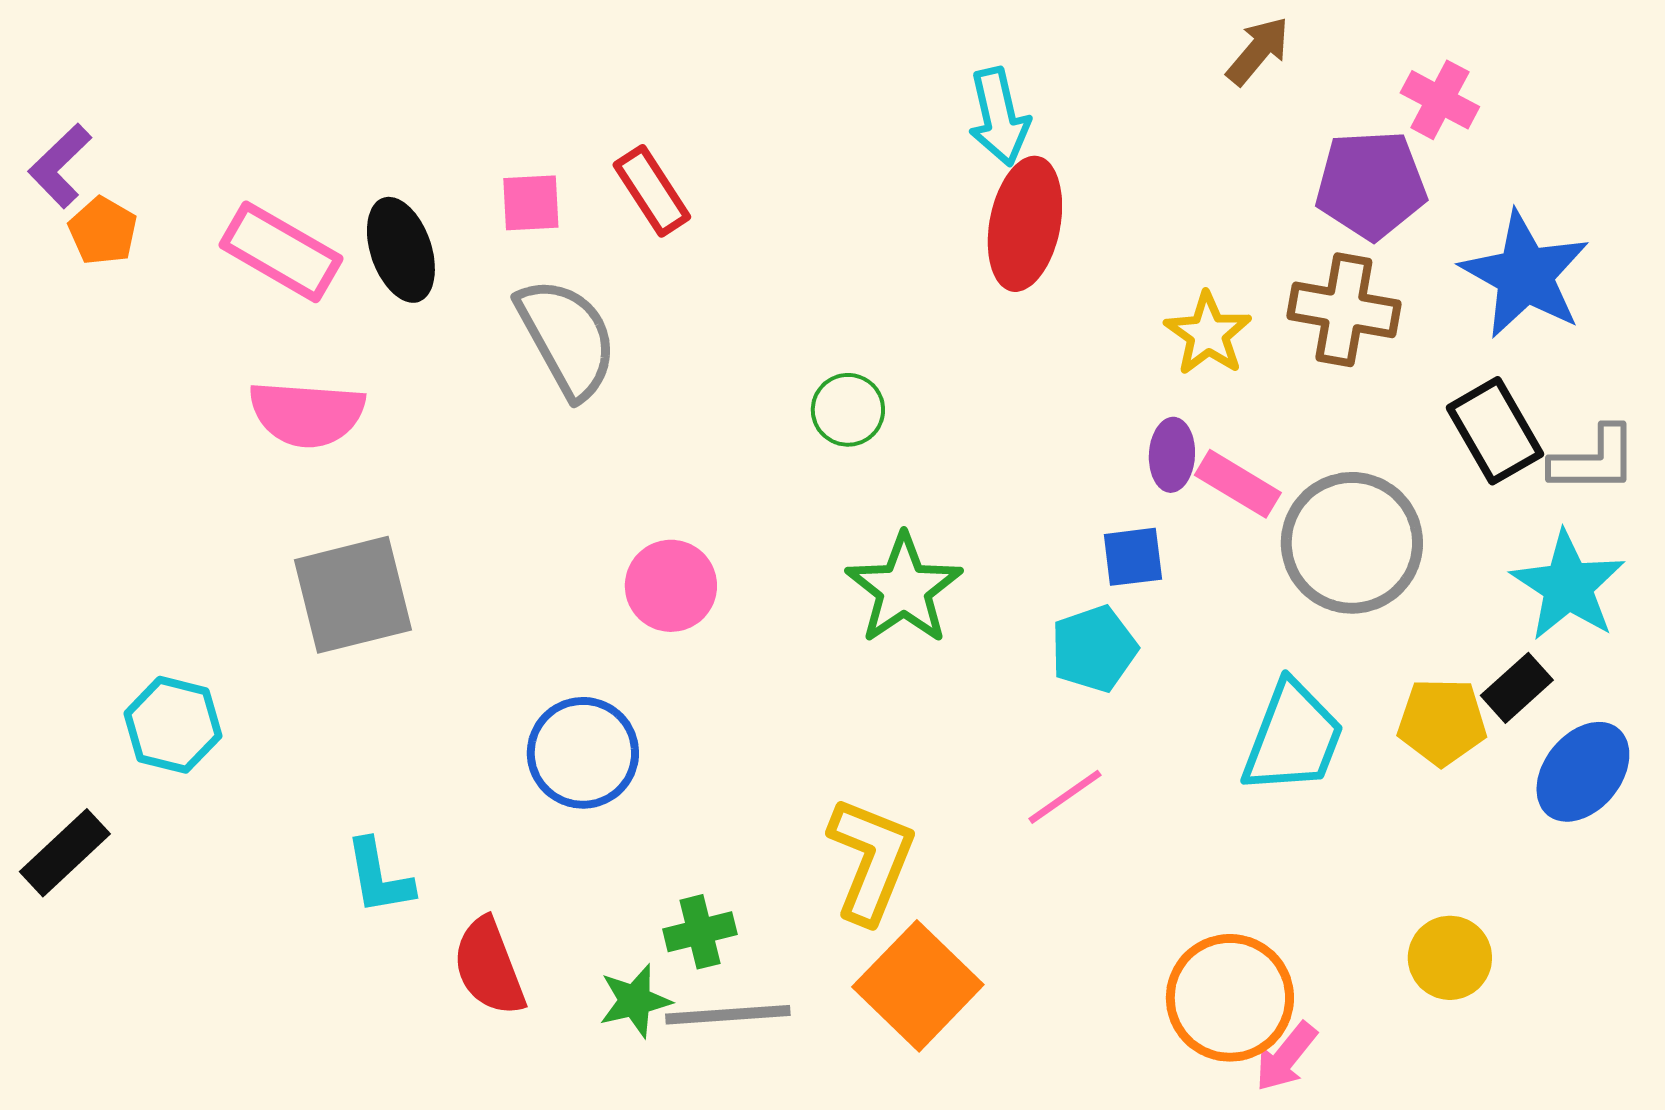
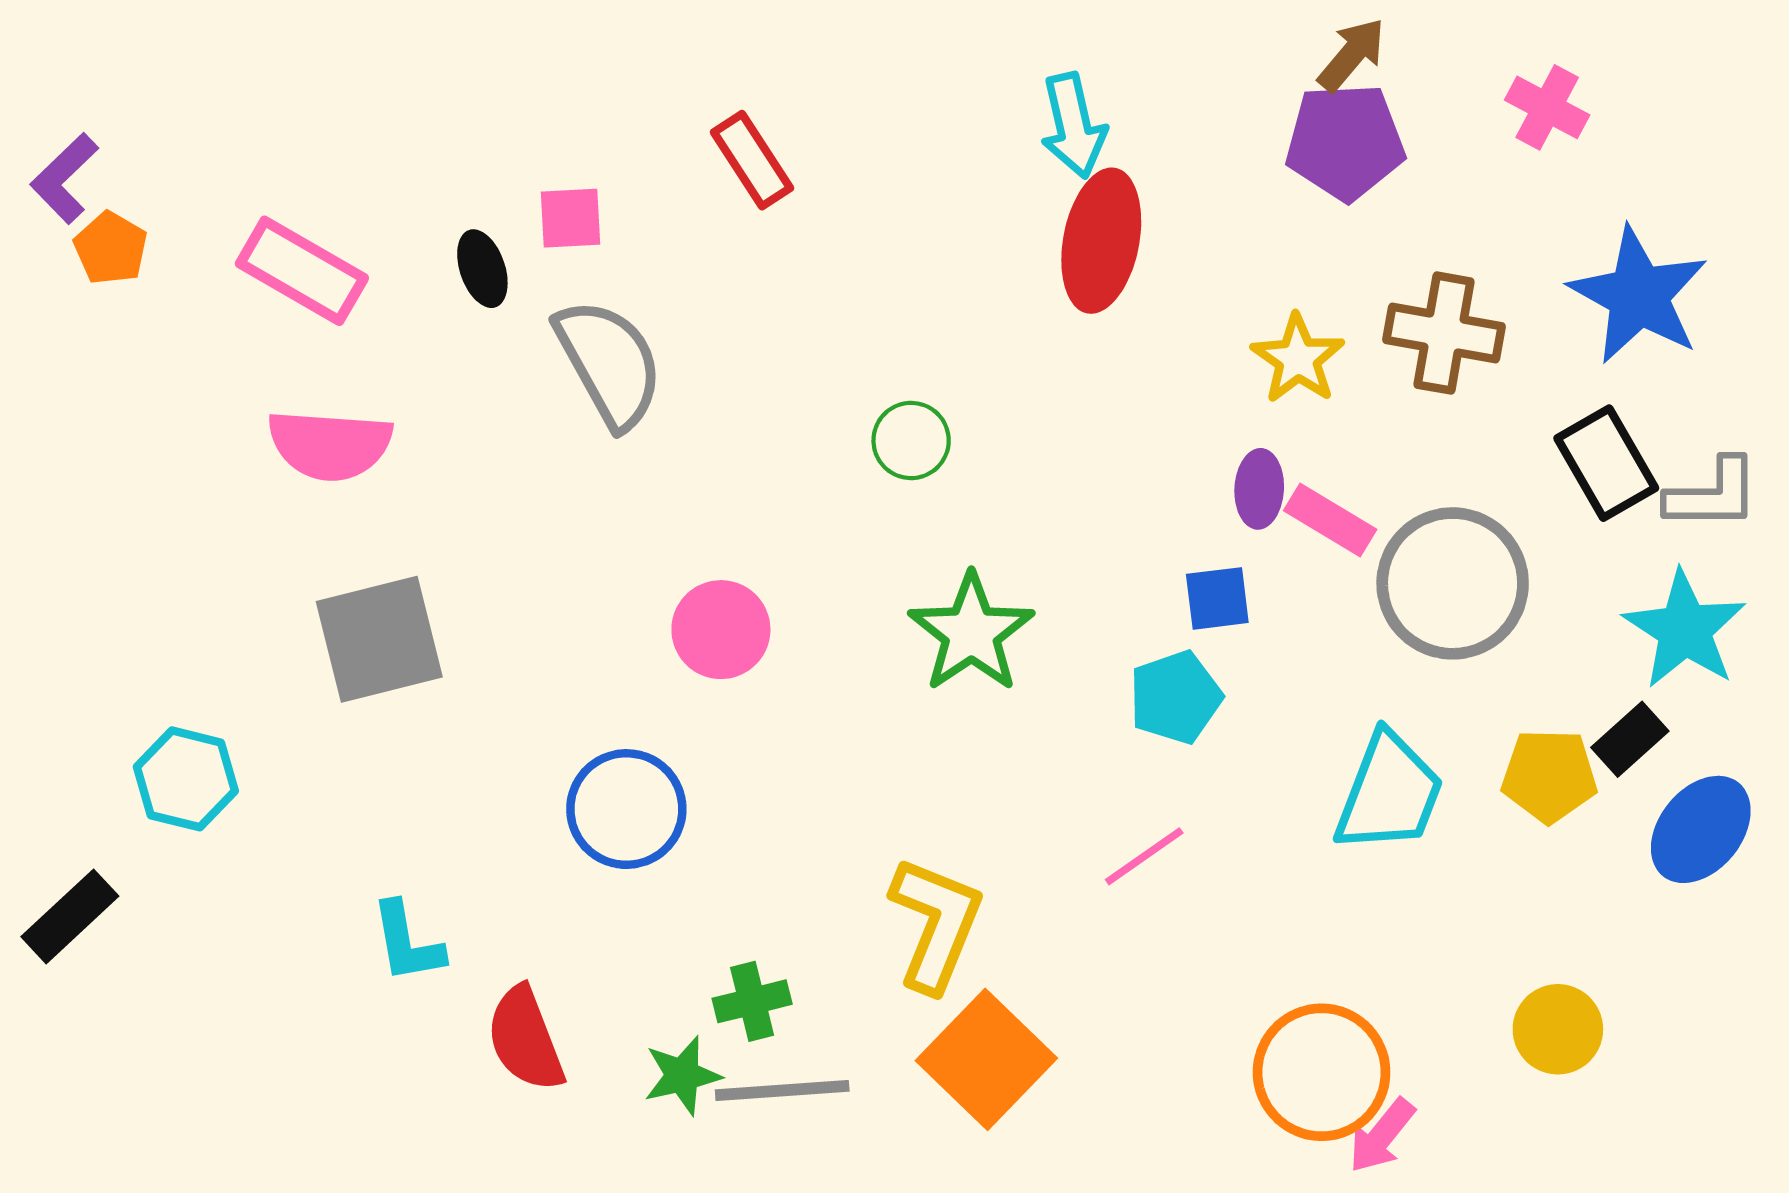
purple pentagon: (1371, 185) -> (1345, 142), moved
red rectangle: (652, 191) -> (752, 160), moved
black ellipse: (401, 250) -> (482, 269), moved, size x0.7

